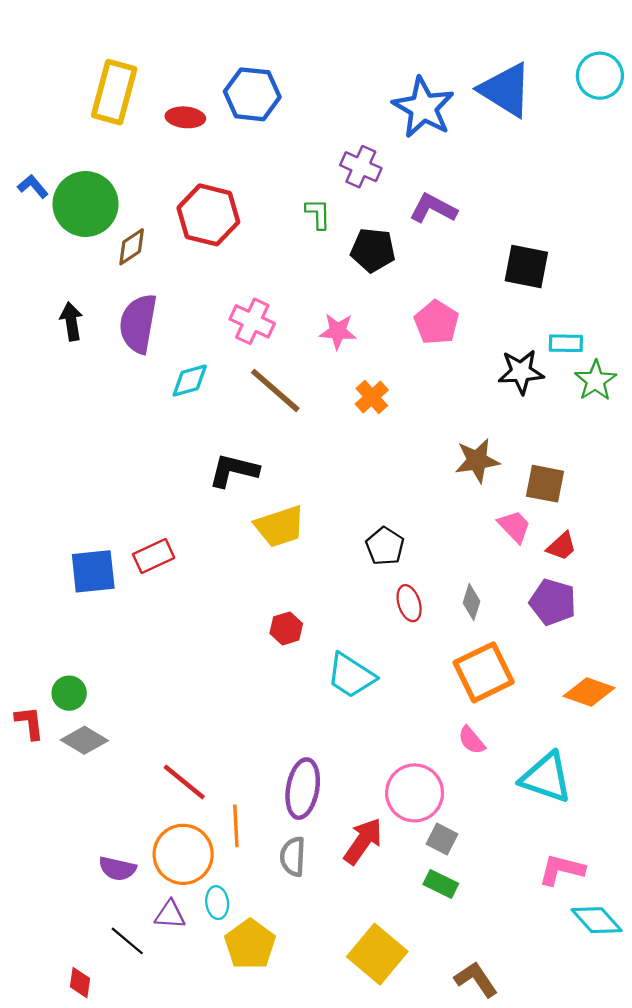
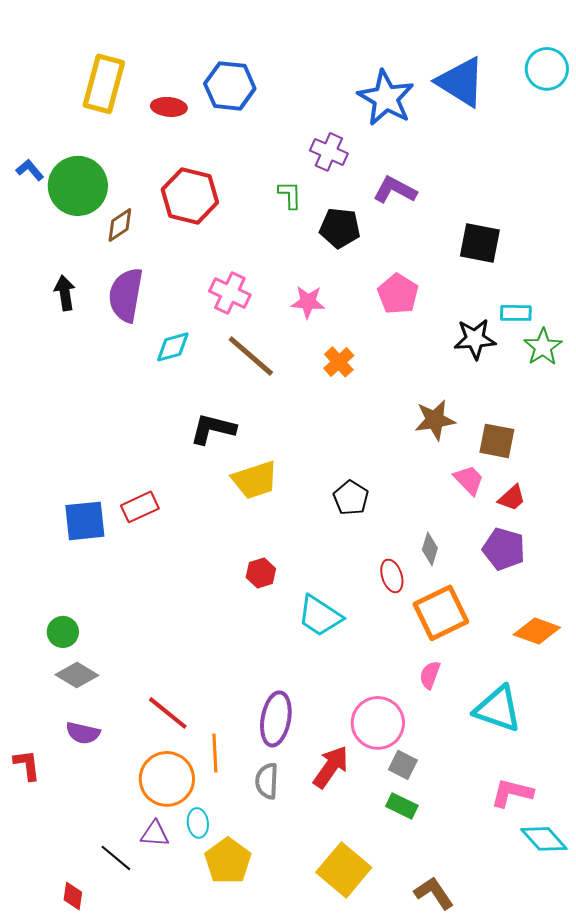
red ellipse: (409, 603) -> (392, 576), moved
red L-shape: (30, 723) -> (27, 765), moved
pink semicircle: (472, 740) -> (430, 675), turned 60
purple semicircle: (117, 869) -> (83, 733), moved

